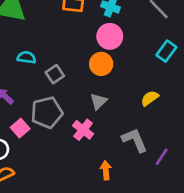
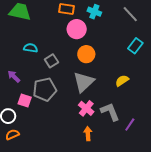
pink circle: (110, 36) -> (77, 29), moved
gray triangle: (99, 101) -> (84, 82), size x1.6
pink square: (20, 128) -> (25, 101), turned -32
pink cross: (83, 130) -> (86, 108), moved

